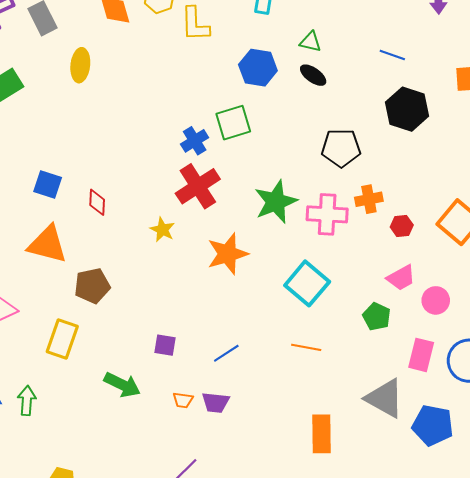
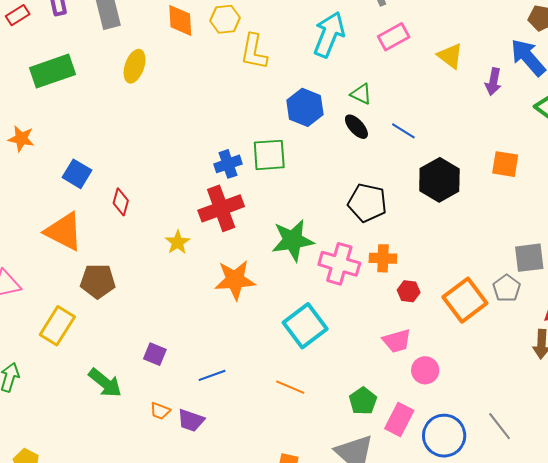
blue line: (392, 55) -> (403, 131), moved
green pentagon: (377, 317) -> (363, 401), moved

